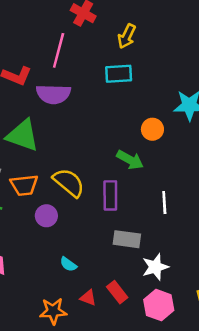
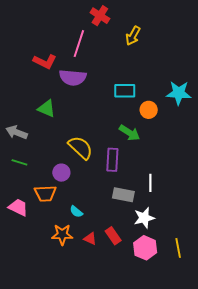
cyan rectangle: (119, 74) -> (125, 91), moved
green triangle: (23, 135) -> (47, 108), size x0.7
orange trapezoid: (24, 185) -> (45, 193), moved
white line: (164, 203) -> (150, 183), moved
orange star: (53, 311) -> (62, 235), moved

